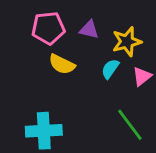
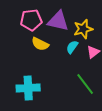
purple triangle: (89, 30) -> (58, 21), size x1.6

